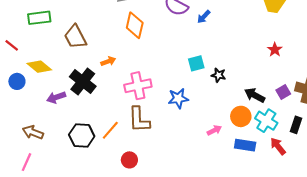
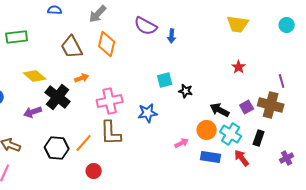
blue arrow: (204, 17) -> (172, 36), turned -40
brown trapezoid: (75, 37) -> (72, 47), moved
yellow diamond: (39, 67) -> (35, 76), moved
red circle: (129, 160) -> (94, 171), moved

